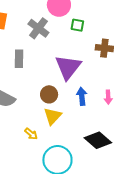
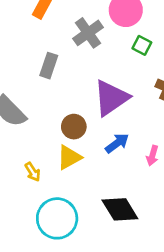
blue arrow: (82, 96) -> (117, 143), turned 42

